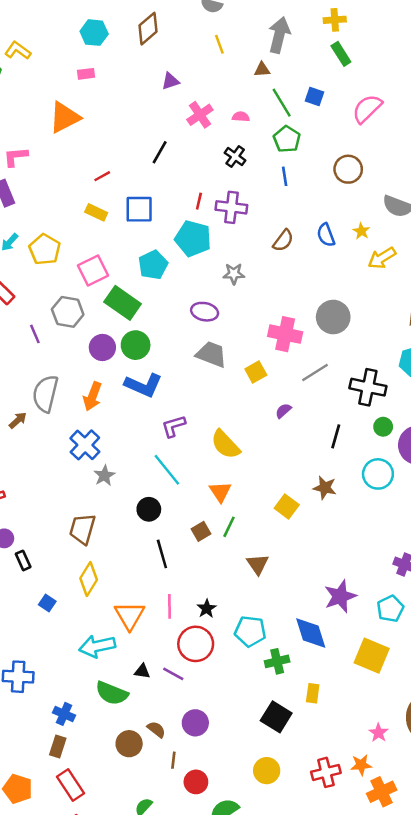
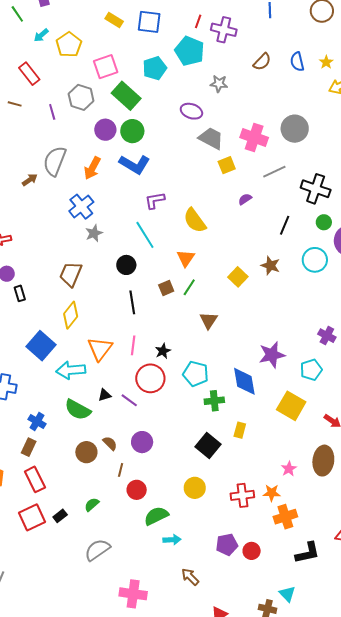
gray trapezoid: (211, 354) -> (211, 138), moved
blue square: (47, 603) -> (41, 346), moved, size x2.0
black triangle: (142, 671) -> (104, 395), turned -32

